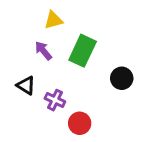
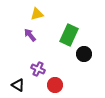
green rectangle: (83, 51) -> (69, 35), moved
black triangle: (26, 86) -> (18, 85), moved

